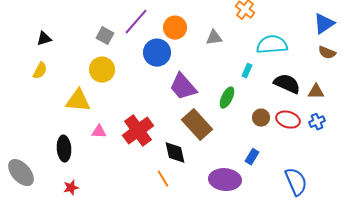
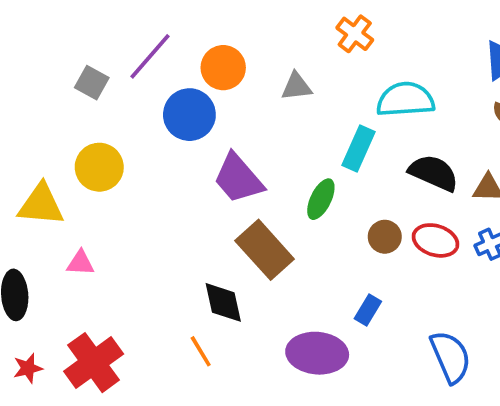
yellow circle: (102, 70) -> (99, 167), moved
cyan rectangle: (247, 71) -> (358, 148), size x1.6
red cross: (138, 131) -> (94, 363), moved

